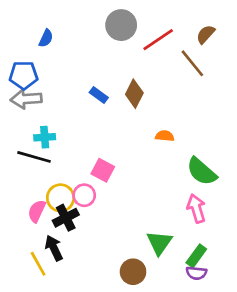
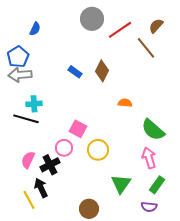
blue pentagon: (24, 75) -> (18, 57), turned -30
yellow circle: (60, 198) -> (98, 150), moved
green rectangle: (196, 256) -> (157, 185), moved
brown circle: (133, 272) -> (89, 209), moved

